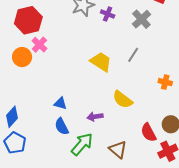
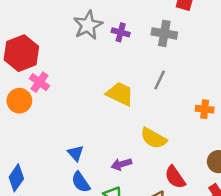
gray cross: (141, 19) -> (164, 33), turned -30
blue triangle: (60, 103) -> (75, 153), turned 40
red semicircle: (148, 132) -> (175, 177), moved

